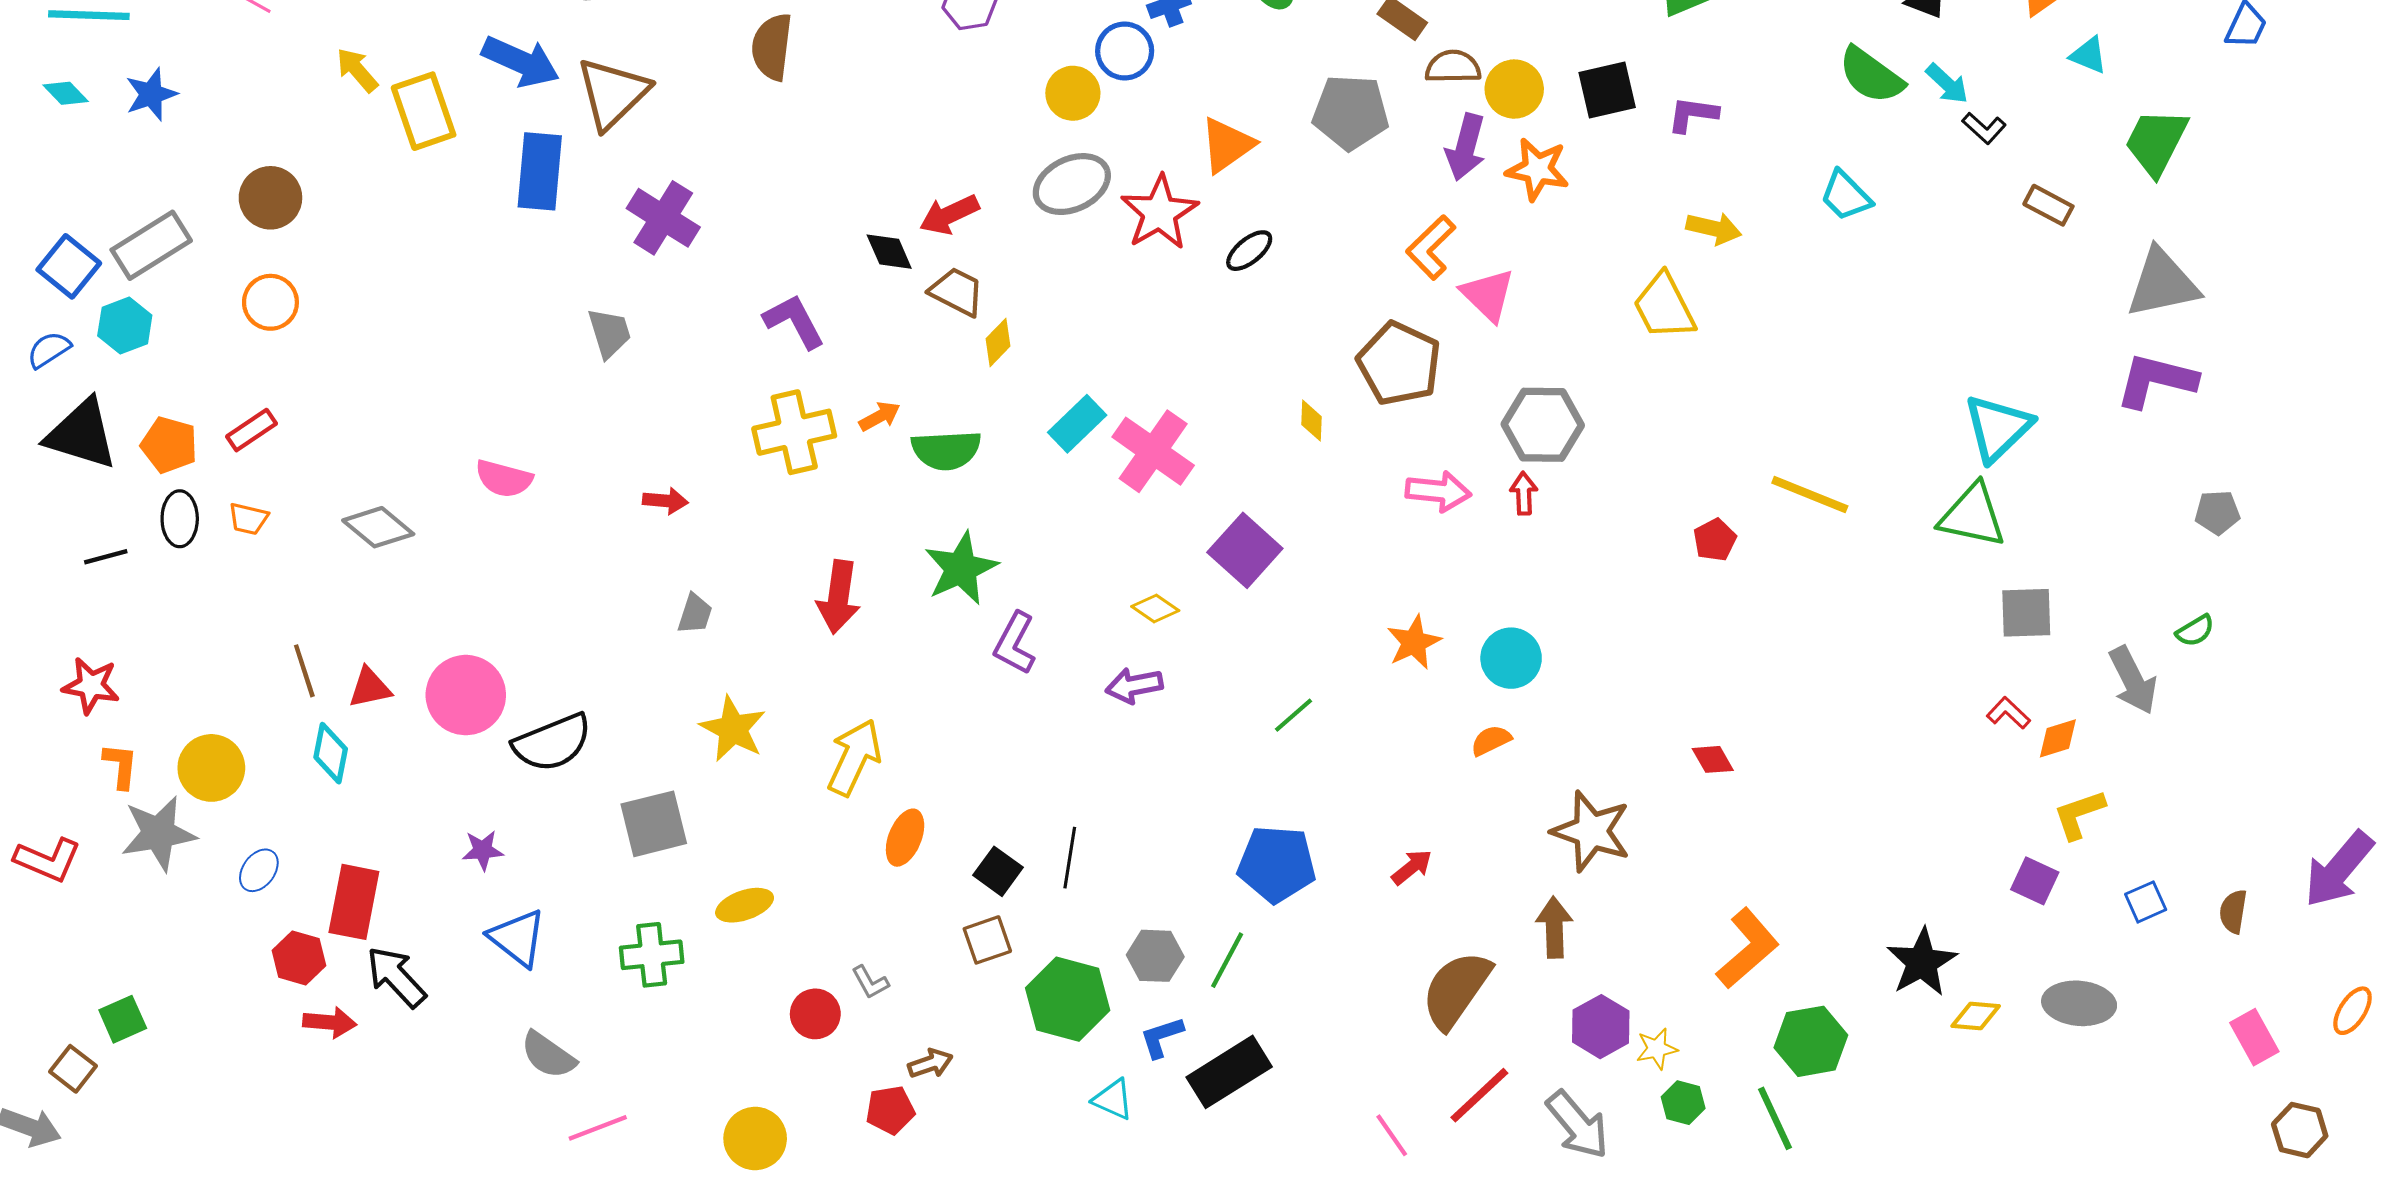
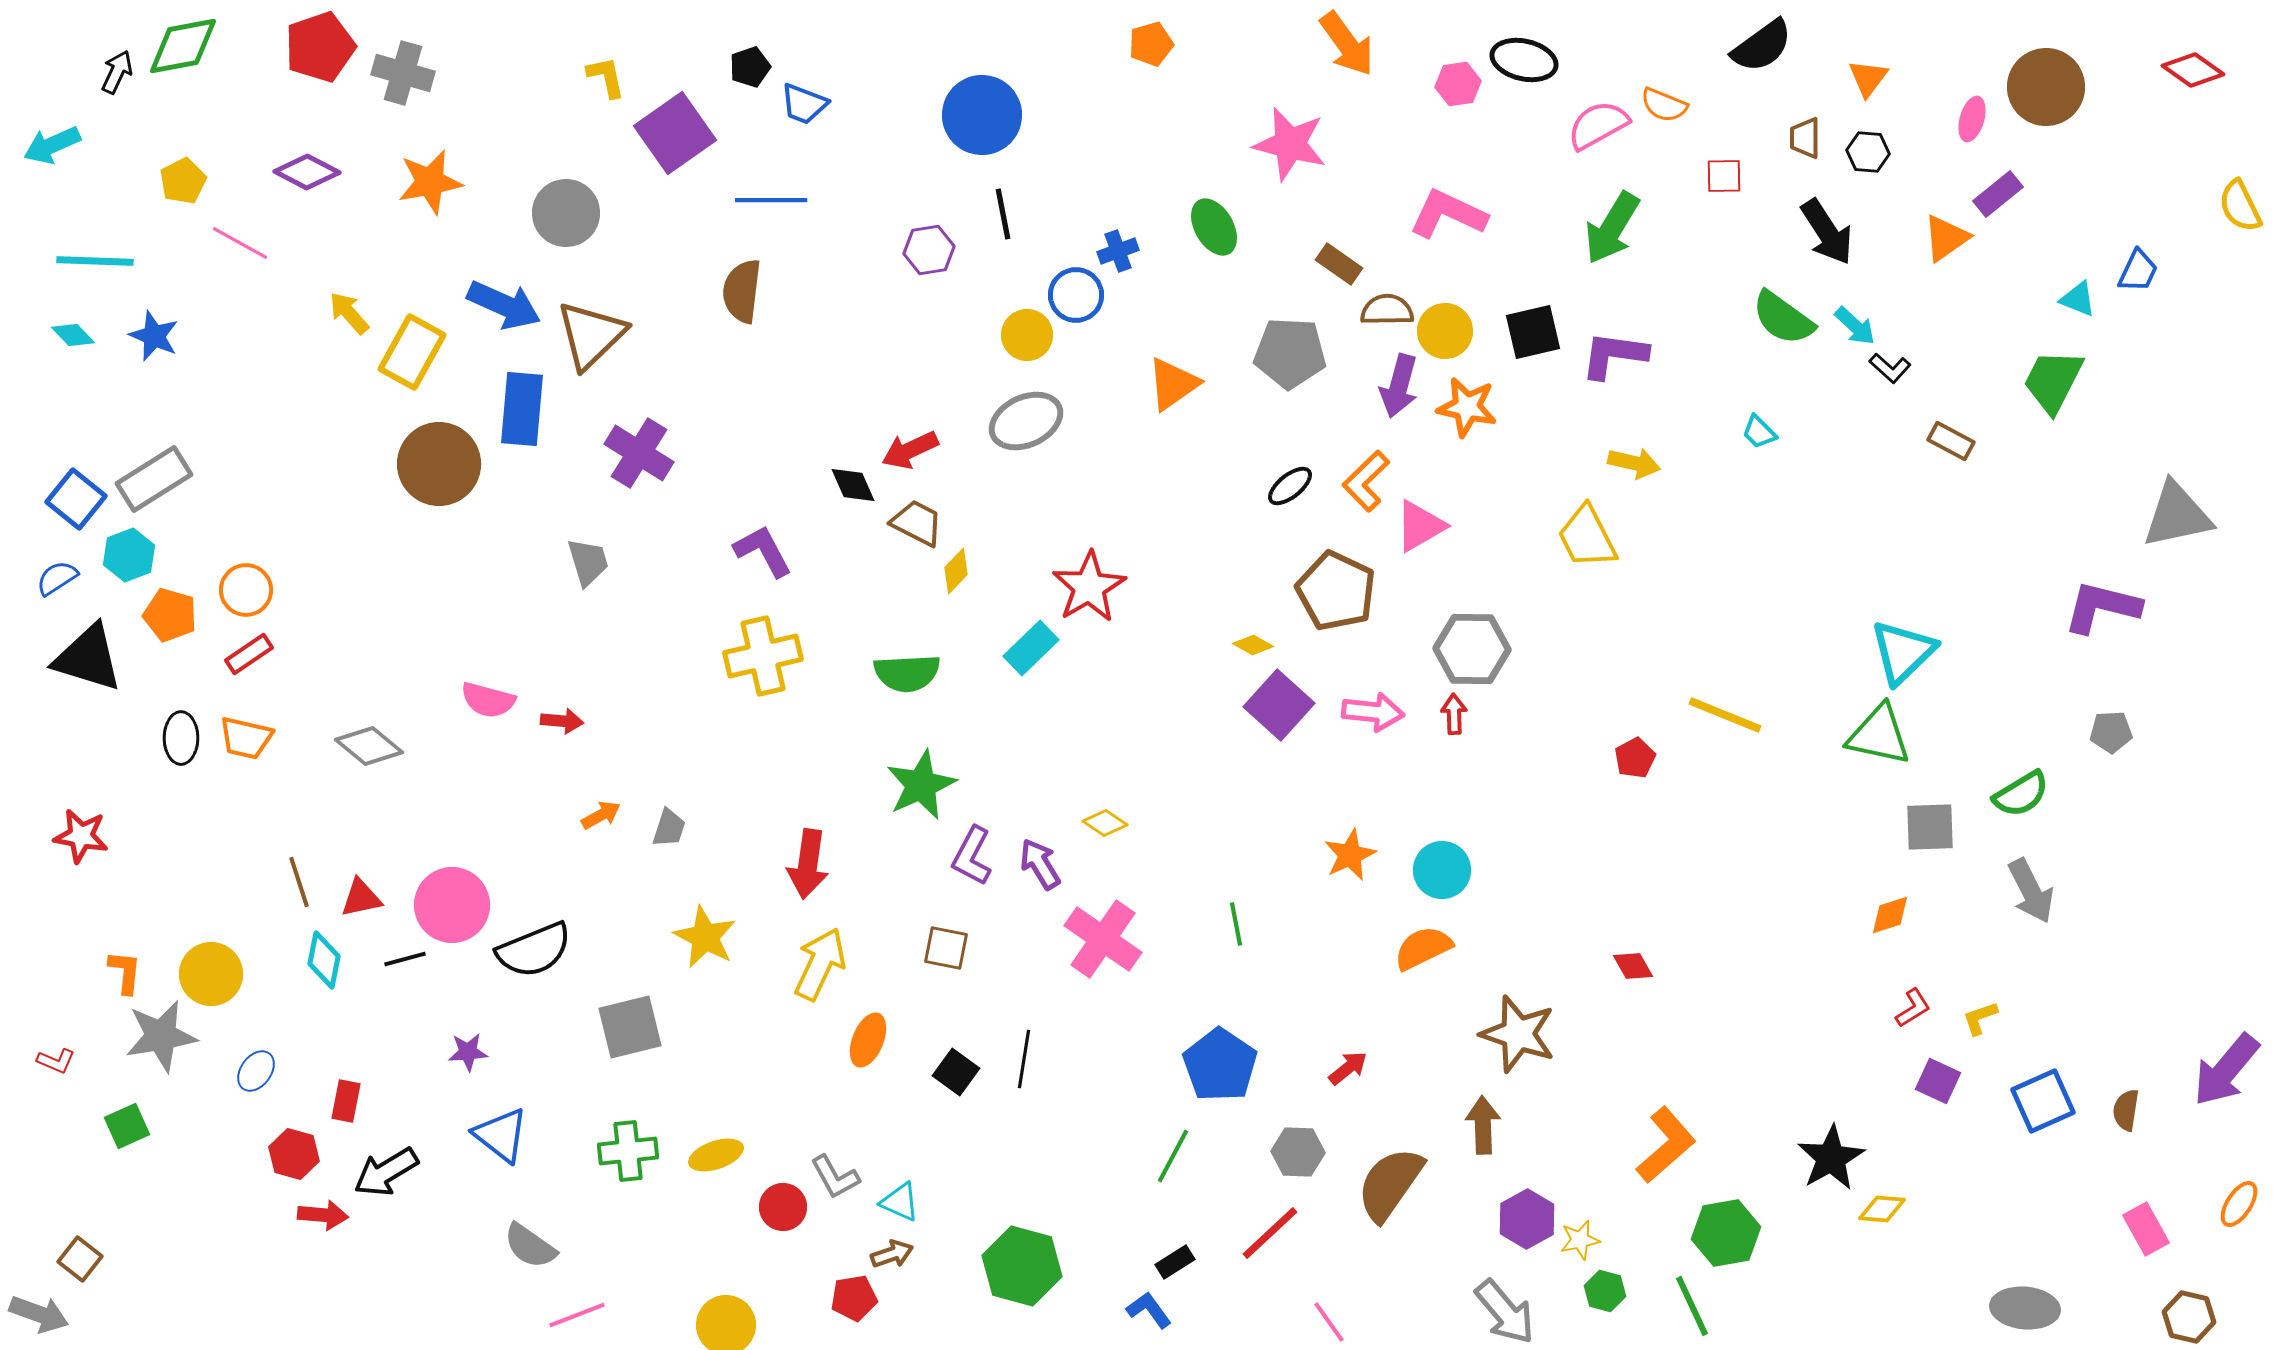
cyan triangle: (2089, 55) -> (2078, 299), moved
blue star: (151, 94) -> (154, 336), turned -30
yellow rectangle: (424, 111) -> (412, 352), turned 48
purple L-shape: (1693, 114) -> (1614, 355), size x1.4
cyan trapezoid: (1846, 196) -> (1759, 432), size x0.7
brown circle: (270, 198) -> (439, 464), moved, size x1.4
red star: (1159, 213) -> (1089, 587), moved
black ellipse: (1249, 251) -> (1290, 486), moved
gray triangle: (2162, 283) -> (2177, 515), moved
pink triangle: (1488, 295) -> (1420, 526), turned 46
orange circle: (270, 302) -> (246, 590), moved
purple L-shape: (2156, 380) -> (2102, 607), moved
orange arrow: (880, 416) -> (601, 815), moved
yellow diamond: (1312, 421) -> (1253, 645), turned -63
orange pentagon: (169, 445) -> (170, 615), moved
pink cross: (1153, 451) -> (1103, 939), moved
red arrow: (665, 501) -> (562, 721), moved
orange trapezoid: (248, 519) -> (246, 738), size x1.4
purple square: (1245, 550) -> (1279, 705), moved
black line: (106, 557) -> (405, 959), moved
red arrow: (839, 597) -> (808, 864), moved
green semicircle: (2195, 631) -> (2021, 794), moved, size x1.5
red star: (91, 686) -> (81, 836), moved
purple arrow: (1134, 686) -> (1040, 864), moved, turned 70
red L-shape: (2008, 713) -> (1913, 1008), moved, turned 105
green line: (1294, 715) -> (1236, 924), turned -60
orange diamond: (2058, 738) -> (1890, 915), moved
orange semicircle: (1491, 740) -> (1423, 948), size x1.5
yellow L-shape: (2079, 814) -> (1980, 1018), size x0.7
red L-shape: (48, 860) -> (56, 1061), size x0.6
blue pentagon: (1277, 864) -> (1220, 1065), turned 30
red rectangle: (354, 902) -> (346, 1101), size x0.6
blue square: (2146, 902) -> (2043, 1101), size x1.6
yellow ellipse: (745, 905) -> (716, 1155), moved
brown square: (987, 940) -> (946, 948), moved, turned 30
gray hexagon: (1155, 956) -> (1298, 1152), moved
black arrow: (396, 977) -> (386, 1172), turned -78
gray L-shape: (870, 982) -> (835, 1177), size x1.4
green hexagon: (1068, 999) -> (1022, 1266), moved
gray ellipse: (2079, 1003) -> (2025, 1308), moved
green square: (123, 1019) -> (127, 1126), moved
blue L-shape: (1162, 1037) -> (1149, 1310), moved, turned 72
black rectangle: (1229, 1072) -> (1175, 1262), size x0.5
red line: (1479, 1095) -> (1270, 1233), moved
cyan triangle: (1113, 1099) -> (900, 1202), moved

